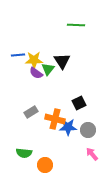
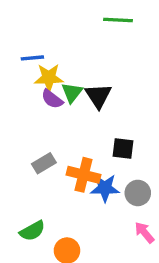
blue line: (18, 55) -> (32, 58), moved
black triangle: (62, 61) -> (98, 96), moved
black square: (79, 103) -> (123, 148), turned 32
green semicircle: (24, 153) -> (32, 231), turned -35

